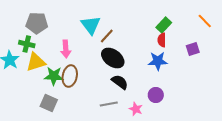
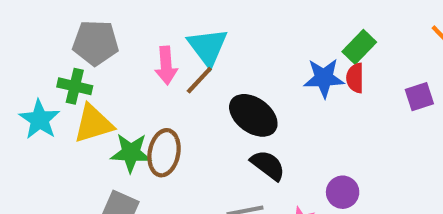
brown line: (107, 36) -> (199, 80), moved
pink arrow: (66, 49) -> (166, 66), moved
blue star: (158, 61) -> (324, 78), moved

